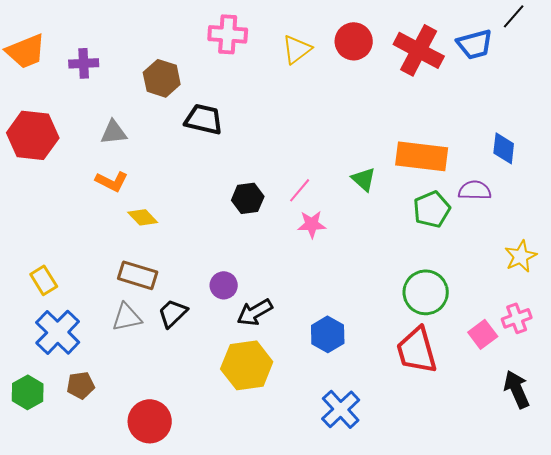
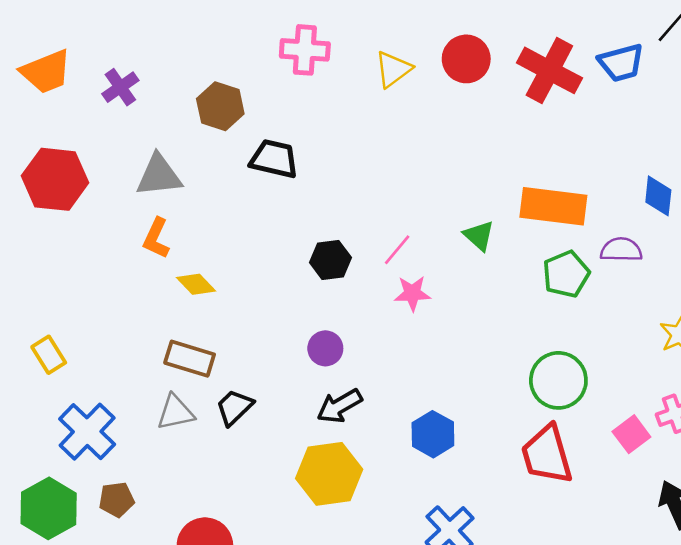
purple cross: (84, 63) -> (120, 87), turned -32
gray triangle: (114, 132) -> (159, 175), size x1.4
orange L-shape: (112, 181) -> (156, 238), turned 88
yellow rectangle: (44, 280) -> (49, 355), moved
purple circle: (224, 285) -> (325, 348), moved
green hexagon: (28, 392) -> (49, 508), size x1.4

